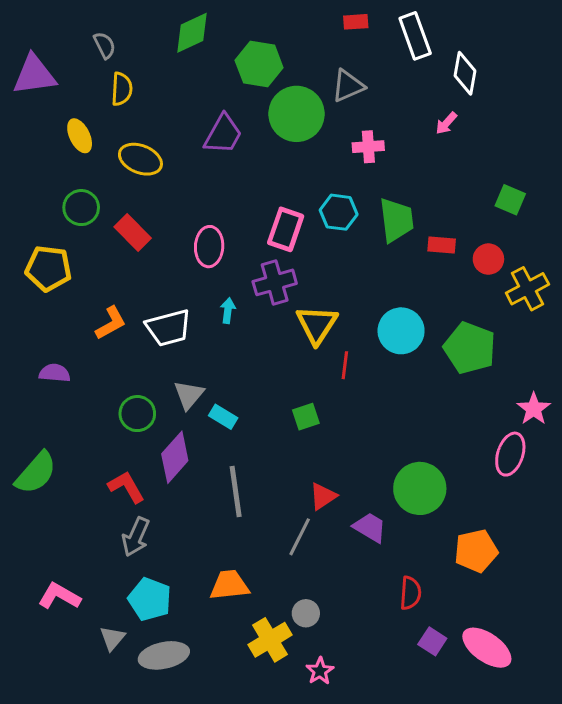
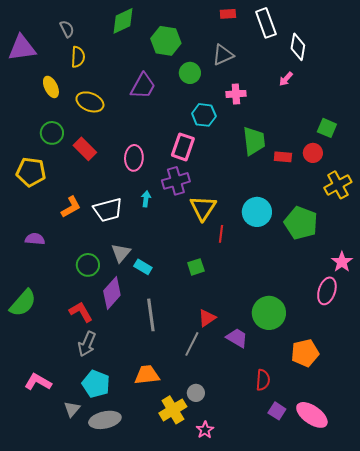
green circle: (296, 114) -> (190, 73), size x0.6
cyan hexagon: (339, 212) -> (204, 115), moved
red circle: (488, 259) -> (313, 153), moved

